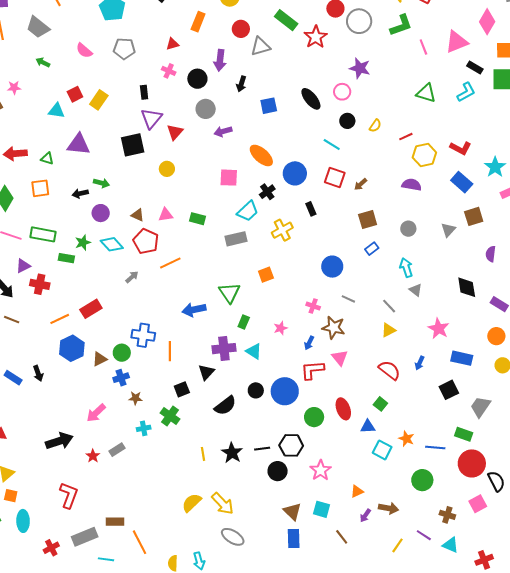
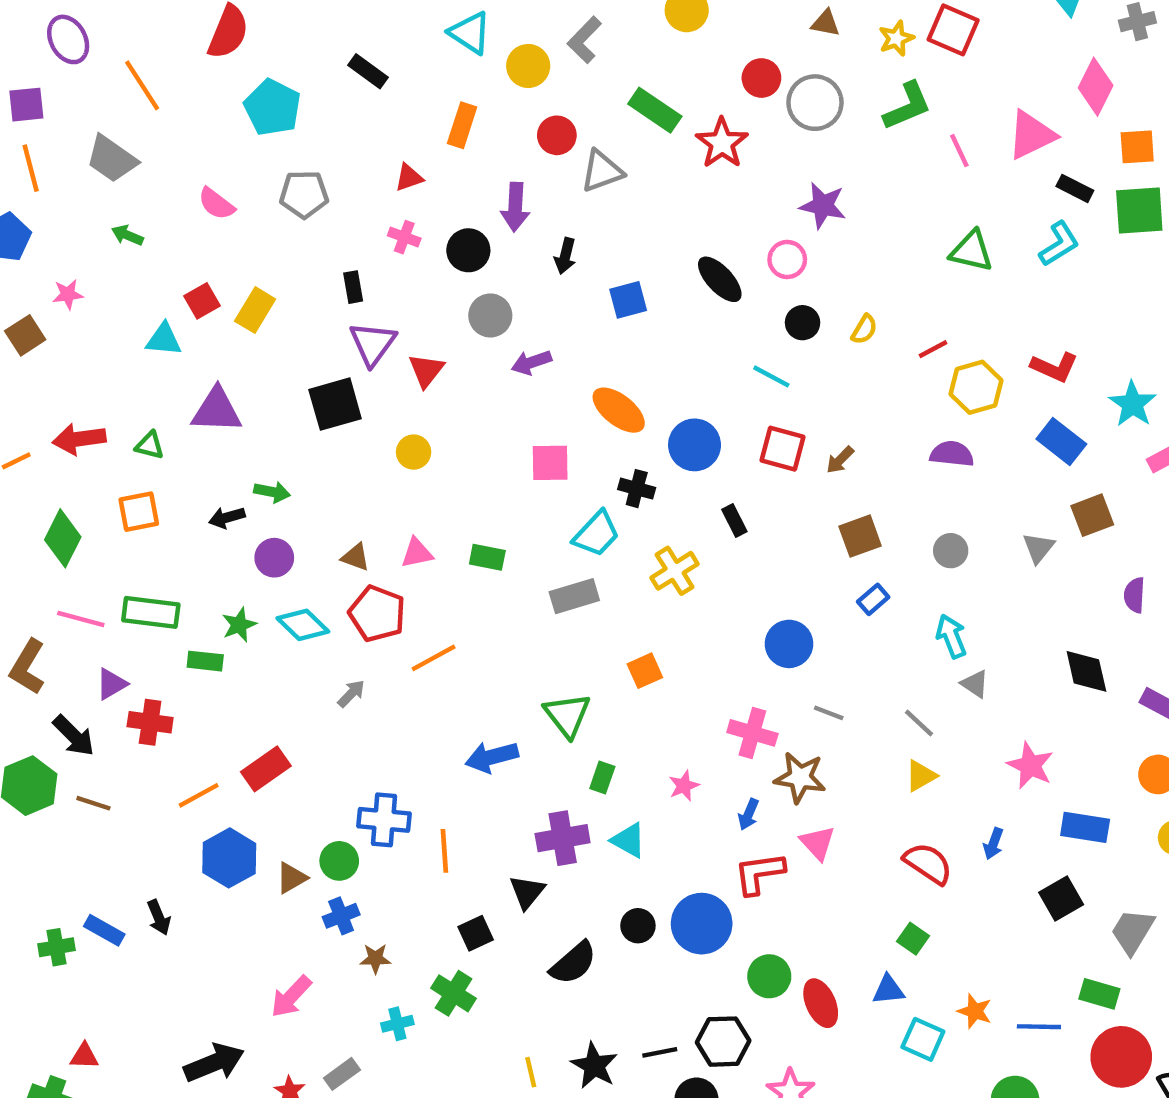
black cross: (267, 192) -> (637, 489), turned -35
pink cross: (313, 306) -> (752, 733), size x1.5
red ellipse: (343, 409) -> (821, 1003), moved

